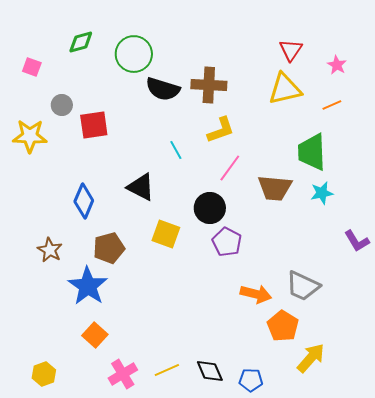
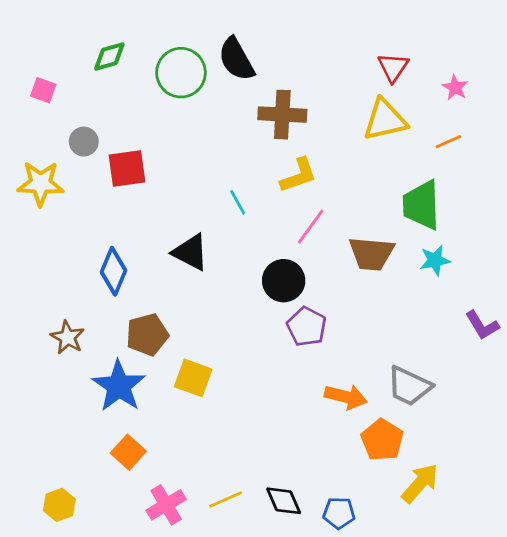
black semicircle: (163, 89) -> (236, 59), moved, turned 44
yellow square: (166, 234) -> (193, 378), moved

